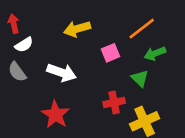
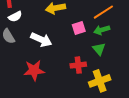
green arrow: (155, 54) -> (102, 30), moved
red star: (55, 115) -> (34, 70), turned 30

